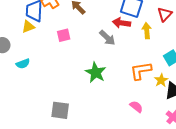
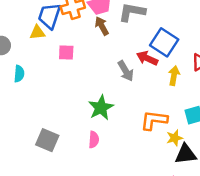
pink square: (64, 35) -> (66, 53), moved
cyan semicircle: (23, 64) -> (19, 74), turned -80
pink semicircle: (136, 107) -> (94, 140), moved, turned 40

